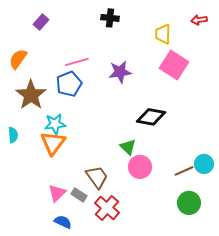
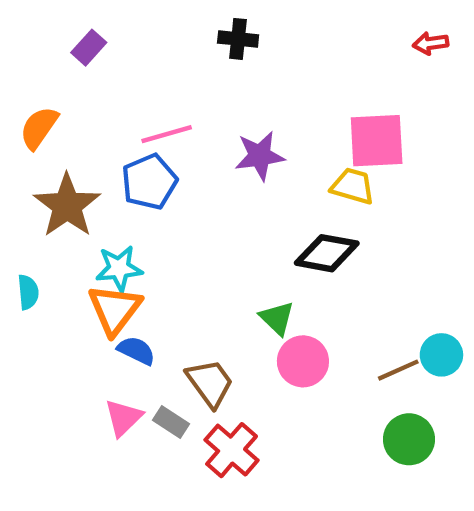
yellow trapezoid: (163, 34) -> (353, 186), moved, turned 105
pink square: (174, 65) -> (377, 141), turned -36
blue semicircle: (63, 222) -> (136, 351), moved

